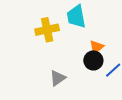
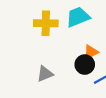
cyan trapezoid: (76, 17) -> (78, 17), turned 65

